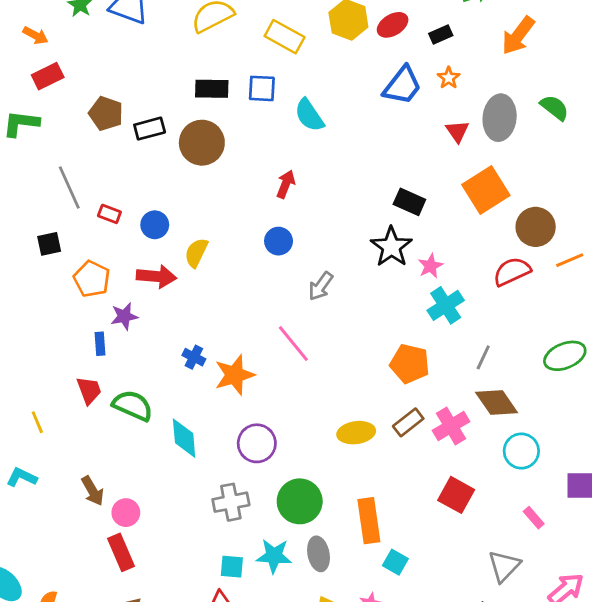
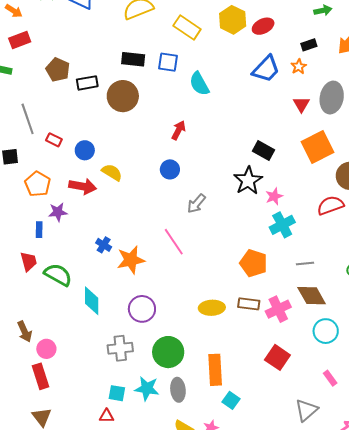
black rectangle: (441, 34) -> (309, 45), moved
yellow semicircle: (196, 253) -> (112, 172), turned 90
gray line: (483, 357) -> (305, 263), turned 54
brown rectangle: (408, 422) -> (249, 304), turned 40

